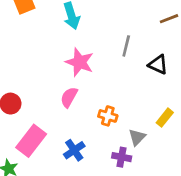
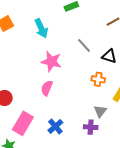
gray line: (126, 46) -> (84, 45), turned -49
orange cross: (108, 116) -> (98, 79), moved

